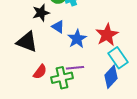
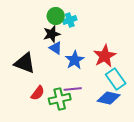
black star: (41, 13) -> (52, 34), moved
blue diamond: (111, 77) -> (109, 98), turned 60

